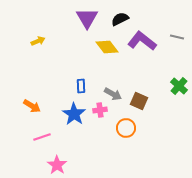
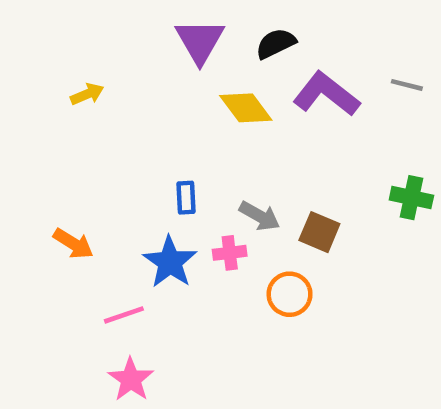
green cross: (179, 86) -> (411, 198), turned -30
pink line: (42, 137) -> (124, 315), moved

